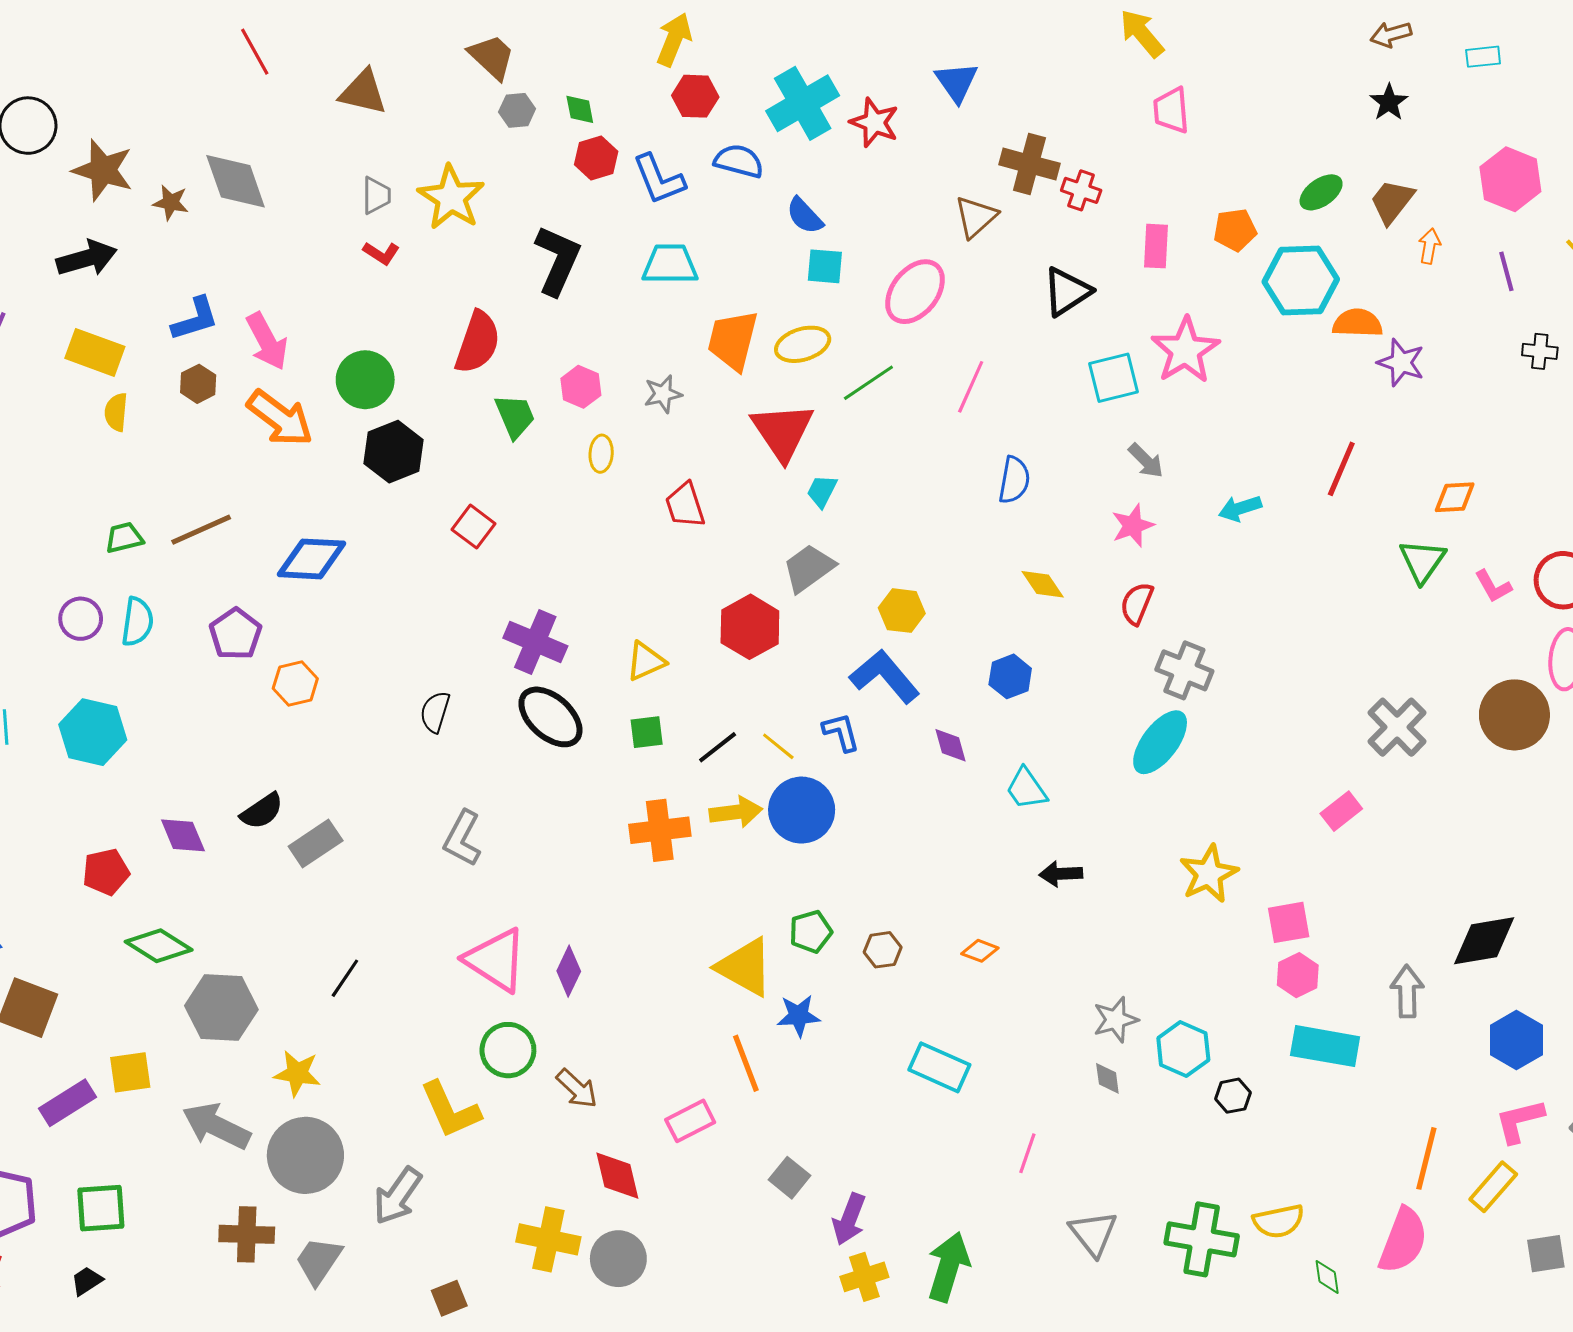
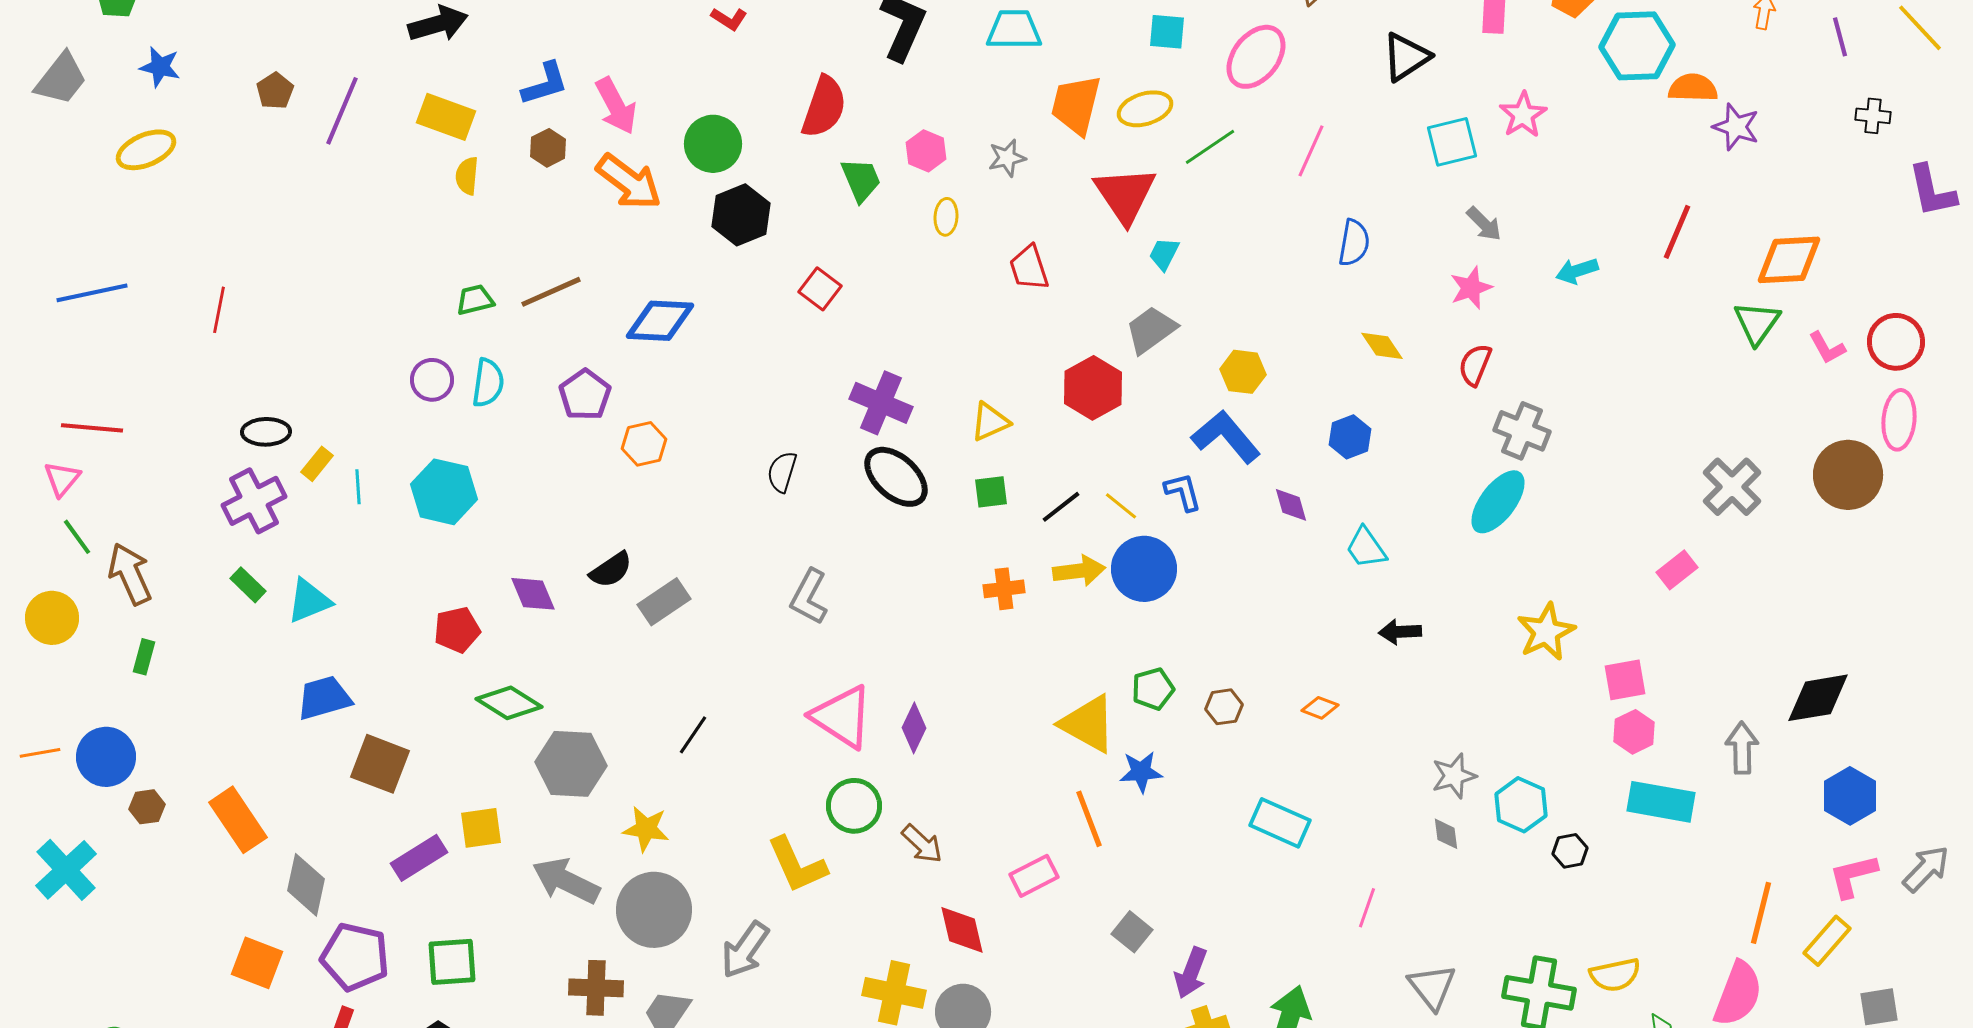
pink star: (1185, 350) -> (1523, 115), size x0.7
orange diamond: (1455, 497) -> (1789, 260), size x1.6
orange cross: (660, 830) -> (1004, 589), size x0.7

